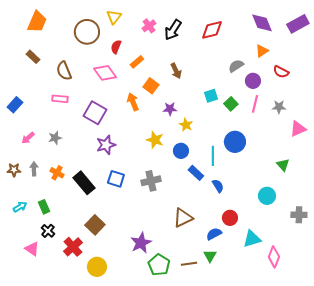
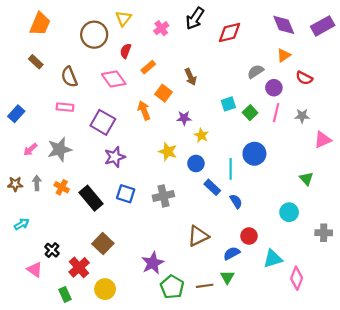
black arrow: (173, 30) -> (195, 18), moved
gray star: (55, 138) -> (60, 149), size x1.6
green rectangle: (44, 207) -> (65, 294), moved

